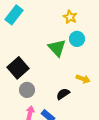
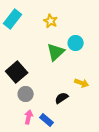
yellow star: (70, 17) -> (51, 21), moved
green triangle: (57, 48) -> (56, 52), turned 30

